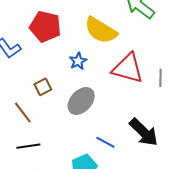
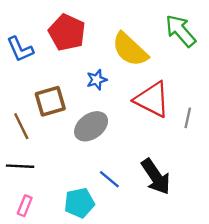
brown square: (43, 87) -> (50, 101), size x1.5

